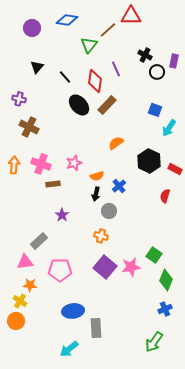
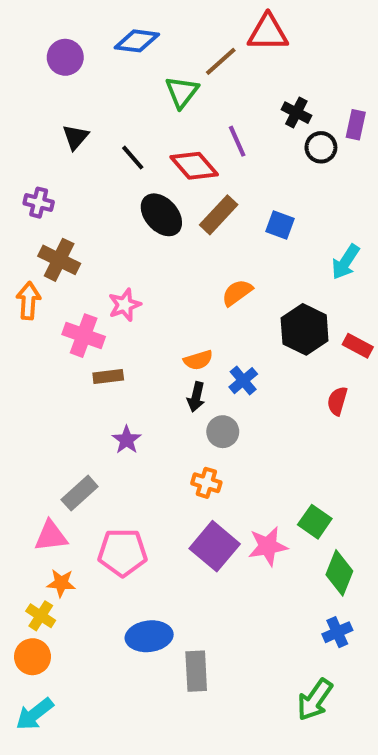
red diamond: (95, 81) -> (194, 166), turned -50
blue square: (155, 110) -> (280, 225), moved
pink star: (74, 163) -> (125, 305), moved
orange arrow: (14, 165) -> (28, 301), moved
cyan arrow: (69, 349) -> (35, 714), moved

